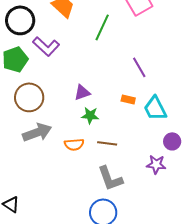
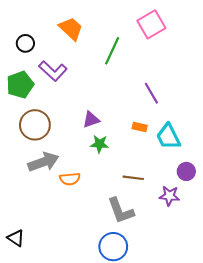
black circle: (20, 20) -> (25, 43), size x0.6
brown line: (107, 143) -> (133, 178), moved
orange semicircle: (74, 144) -> (70, 179), moved

